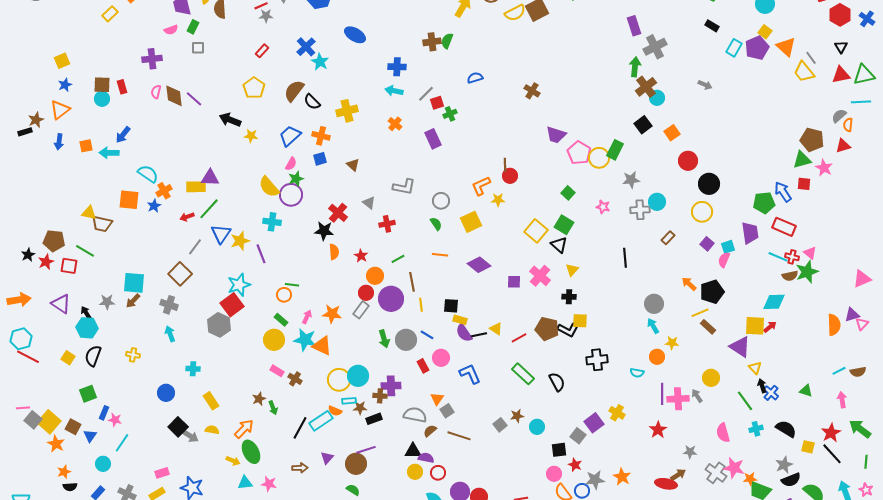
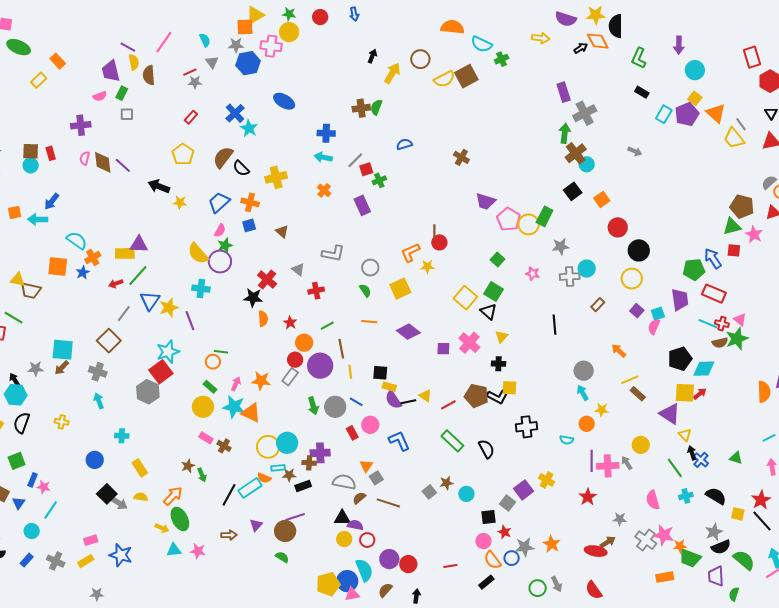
black pentagon: (712, 292) -> (680, 359), moved

